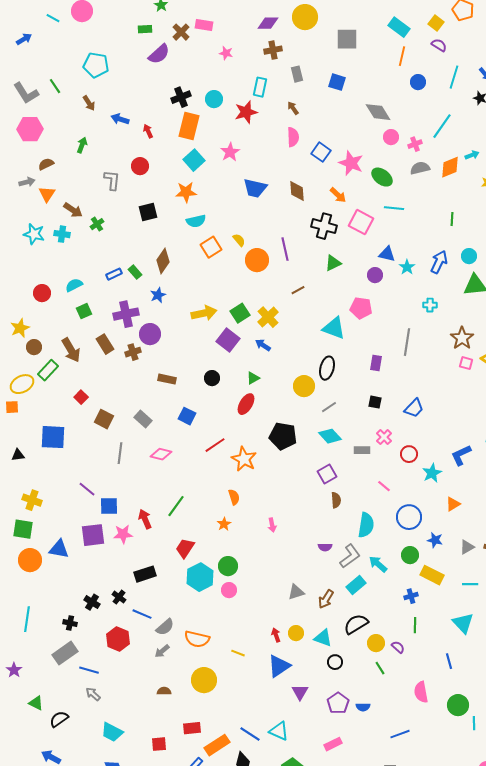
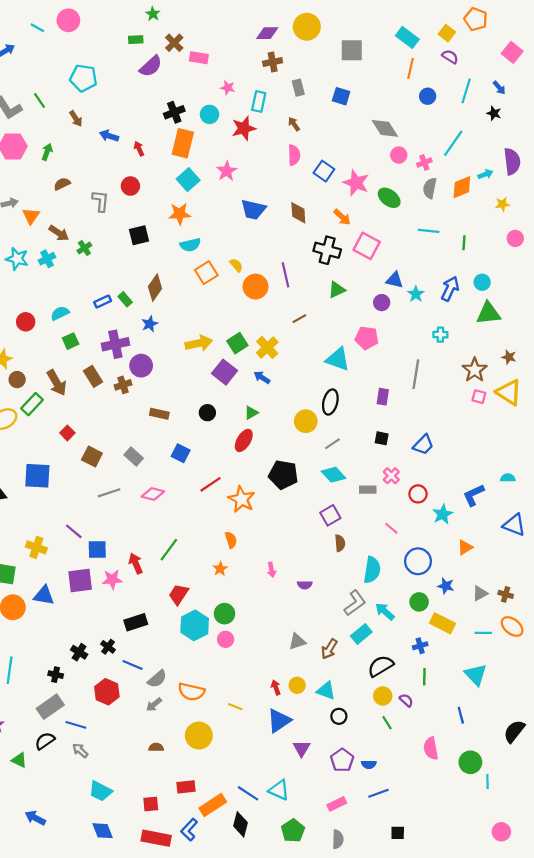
pink rectangle: (204, 25) -> (199, 58), moved
pink star: (226, 53) -> (228, 88), moved
green arrow: (82, 145) -> (47, 152), moved
brown semicircle: (46, 164) -> (62, 184), moved
gray semicircle: (420, 168) -> (430, 188), turned -66
cyan line: (394, 208) -> (429, 231), moved
cyan cross: (62, 234) -> (47, 259), turned -35
gray line: (120, 453) -> (109, 493), turned 65
yellow cross: (32, 500) -> (36, 547), moved
purple semicircle: (325, 547) -> (305, 585), moved
black semicircle: (356, 624) -> (381, 666), moved
black semicircle: (59, 719) -> (45, 741), moved
blue line: (400, 734) -> (378, 793), moved

